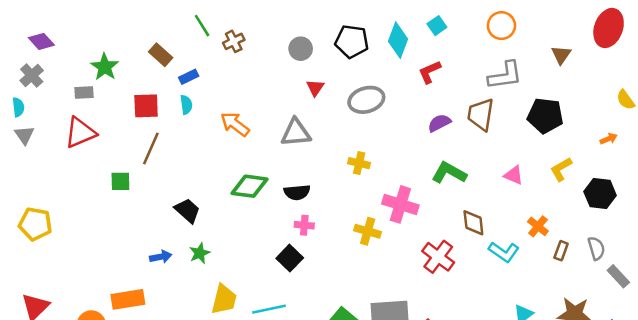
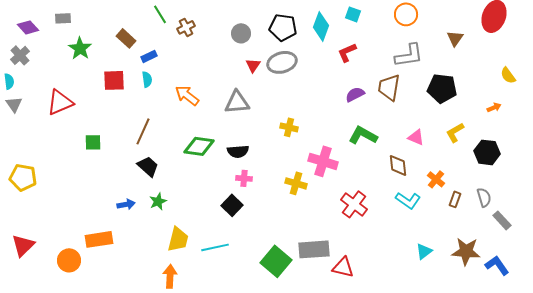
cyan square: (437, 26) -> (353, 14), turned -35
gray rectangle: (84, 92) -> (63, 18), moved
gray ellipse: (366, 100) -> (282, 62), moved
brown line: (151, 148) -> (143, 131), moved
brown diamond: (473, 223) -> (398, 165), moved

